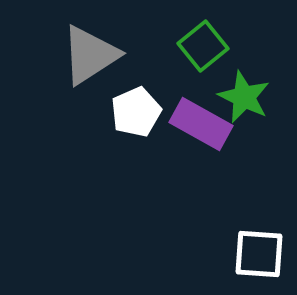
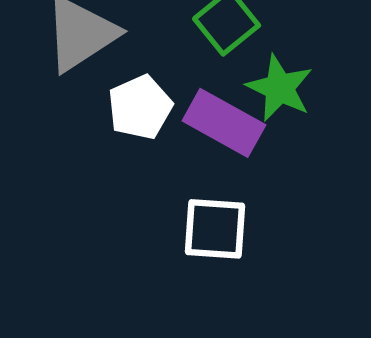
white square: (259, 254) -> (215, 229), moved

